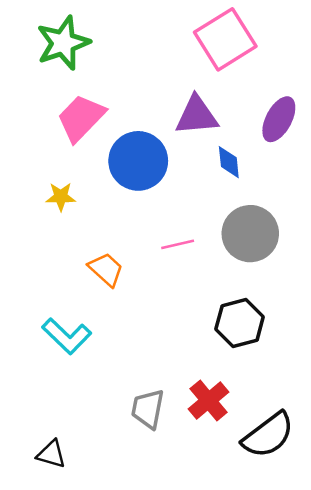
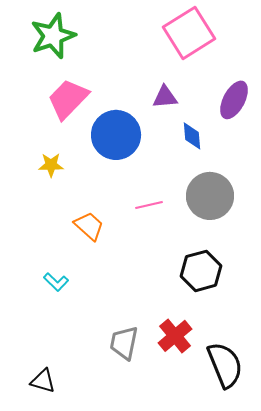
purple triangle: (197, 116) -> (165, 97), size x0.7
cyan L-shape: (67, 336) -> (56, 282), size x0.6
black semicircle: (268, 435) -> (225, 365), turned -75

